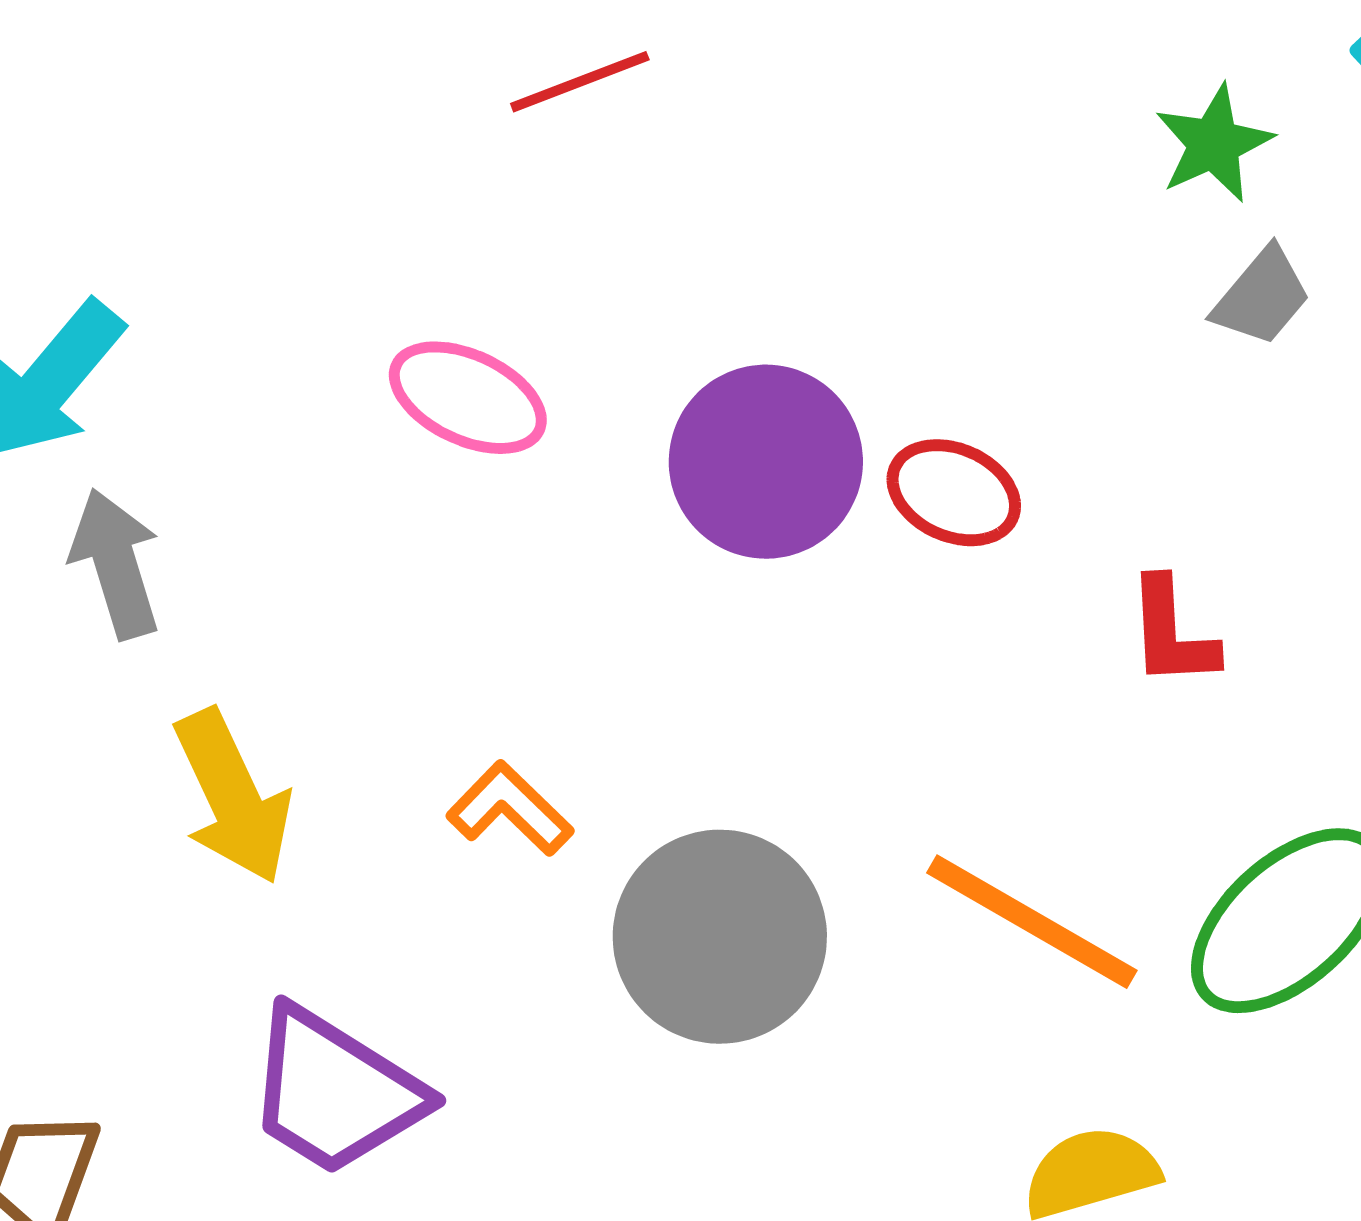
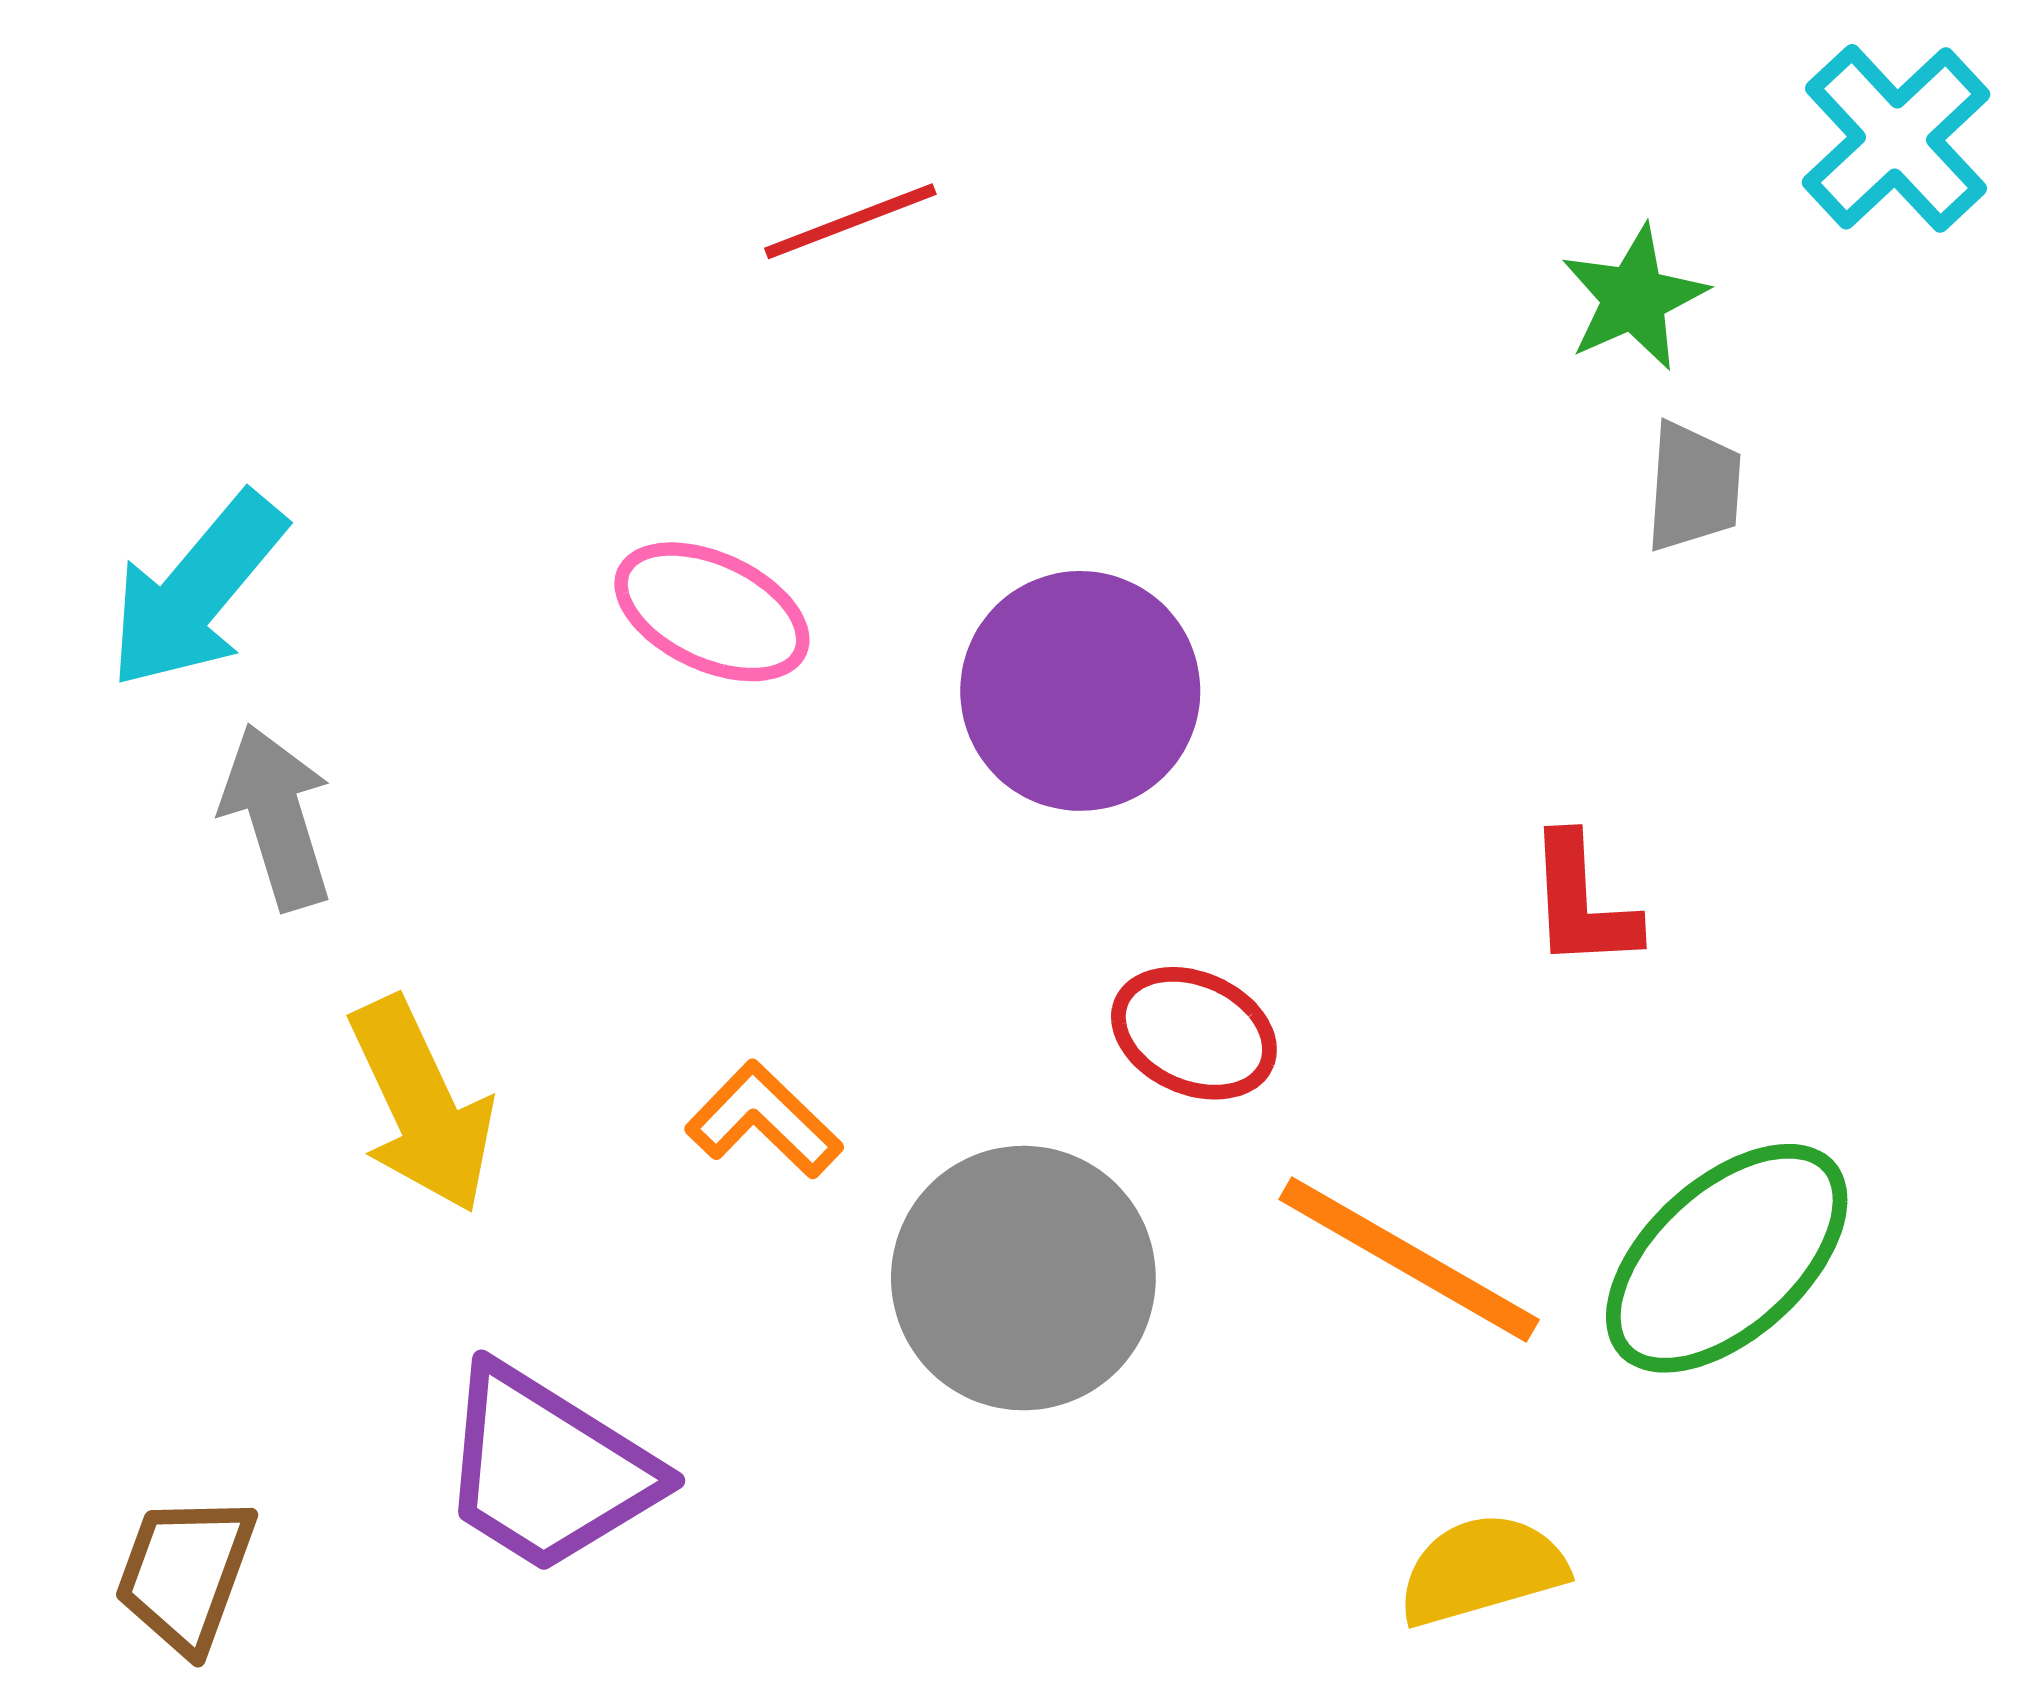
gray trapezoid: (1262, 297) -> (1693, 487), turned -36
red ellipse: (954, 493) -> (1194, 1033), moved

